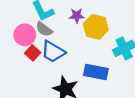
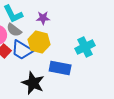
yellow hexagon: (96, 27) -> (39, 42), moved

